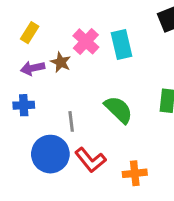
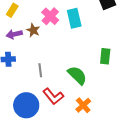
green semicircle: (118, 110) -> (77, 75), moved
blue circle: (50, 154) -> (26, 105), moved
orange cross: (135, 173) -> (83, 105), turned -35

